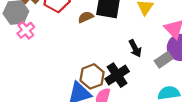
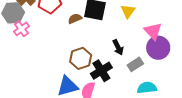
gray rectangle: (164, 60) -> (135, 64), moved
brown hexagon: (92, 76) -> (81, 58), moved

